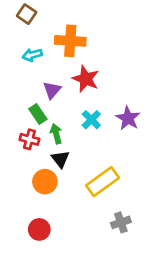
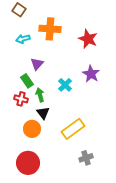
red star: (86, 79) -> (88, 39), moved
purple star: (128, 118) -> (91, 74), moved
red circle: (39, 229) -> (28, 163), size x1.5

